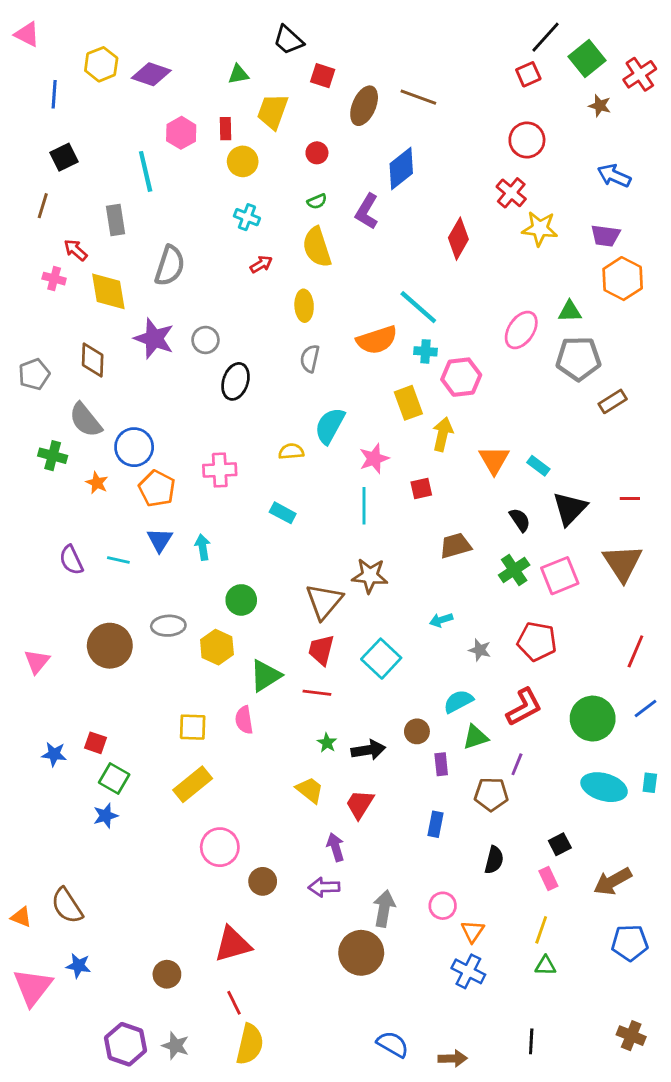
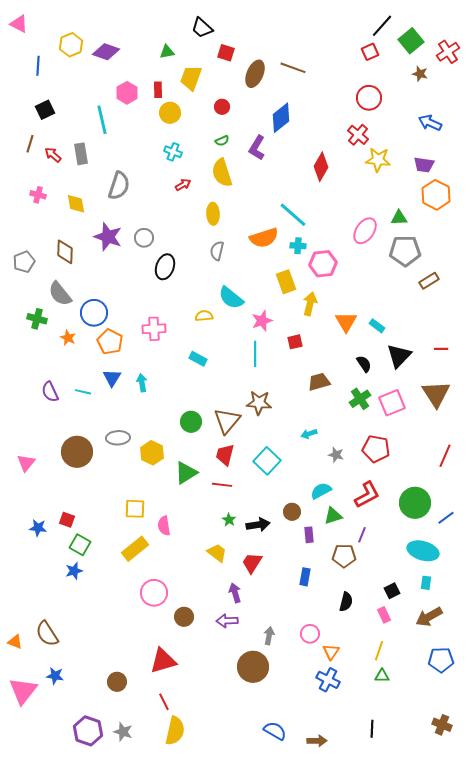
red arrow: (76, 250) -> (53, 155), moved
yellow diamond: (108, 291) -> (76, 204), size x0.7
cyan semicircle: (330, 426) -> (231, 298), turned -80
green circle: (241, 600) -> (191, 422), moved
blue line: (645, 709) -> (446, 518), moved
pink semicircle: (244, 720) -> (164, 526), moved
cyan rectangle: (650, 783) -> (426, 583), moved
gray arrow: (384, 909) -> (269, 636), size x0.7

